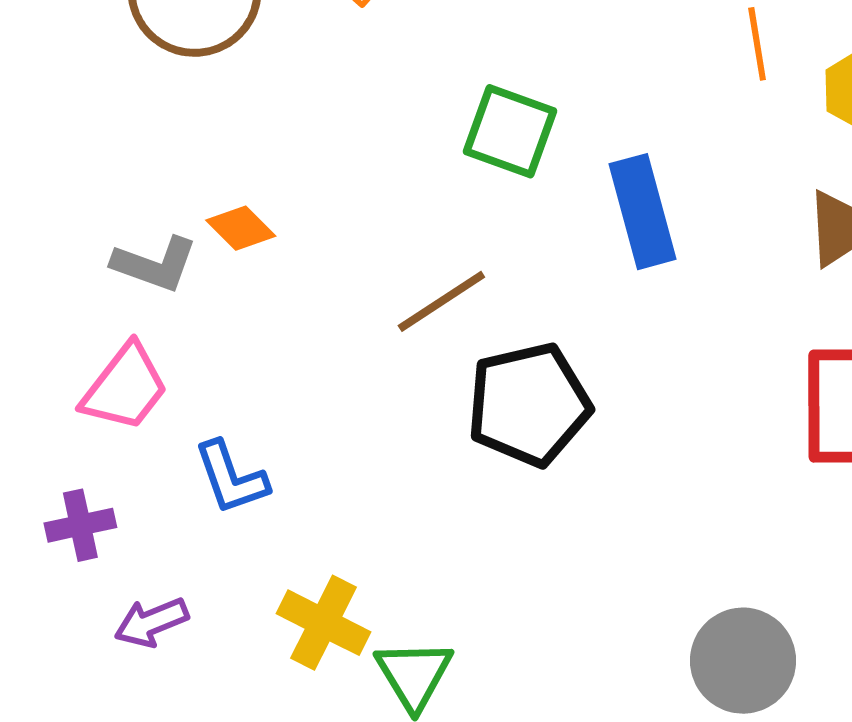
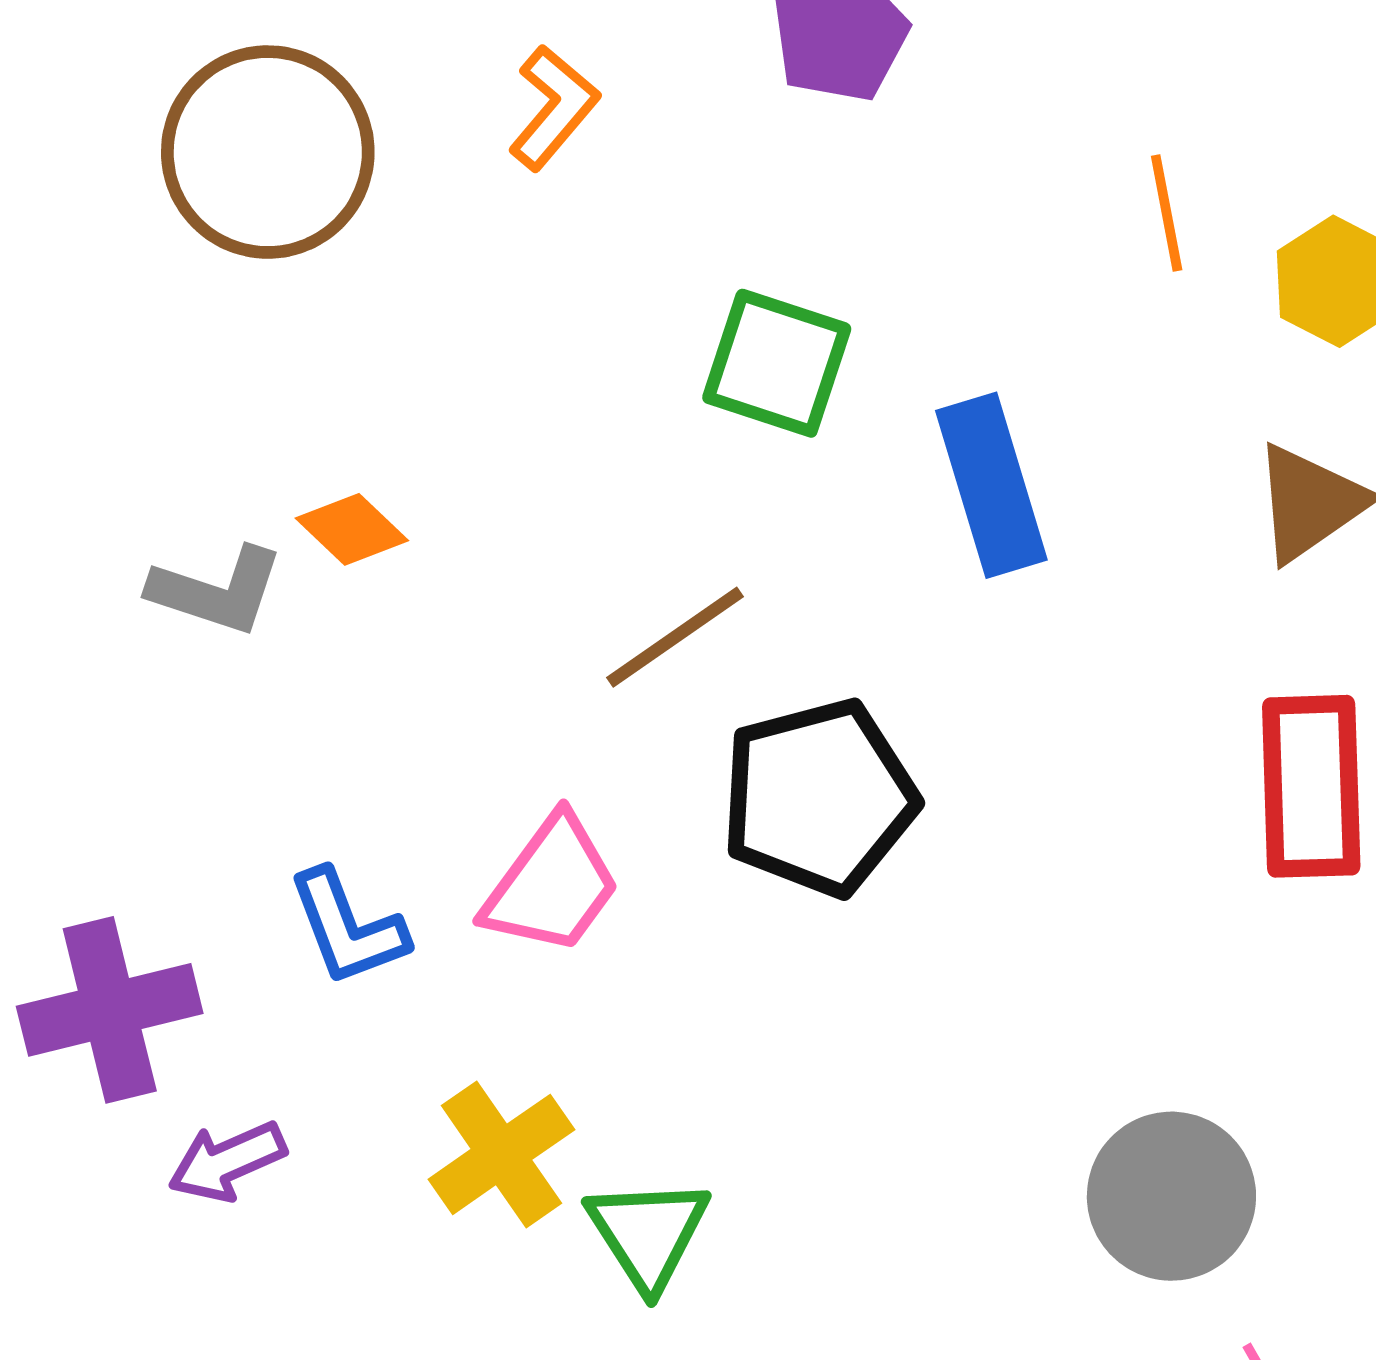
pink trapezoid: (125, 388) -> (552, 885), moved
purple cross: (80, 525) -> (110, 1010), size x1.6
yellow cross: (324, 623) -> (501, 1154), turned 30

